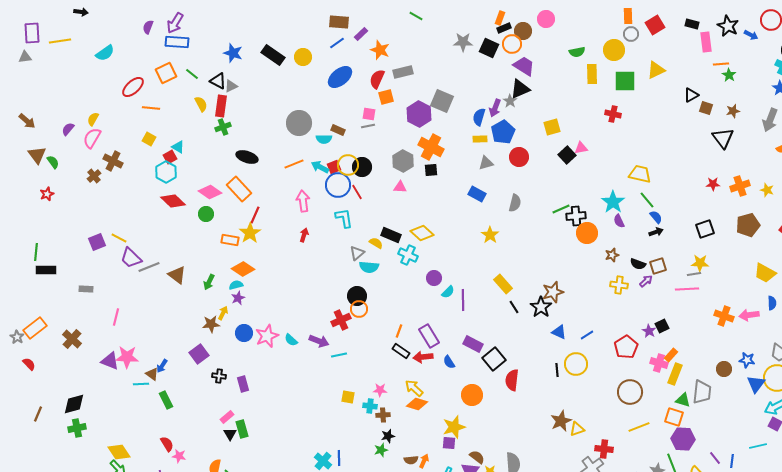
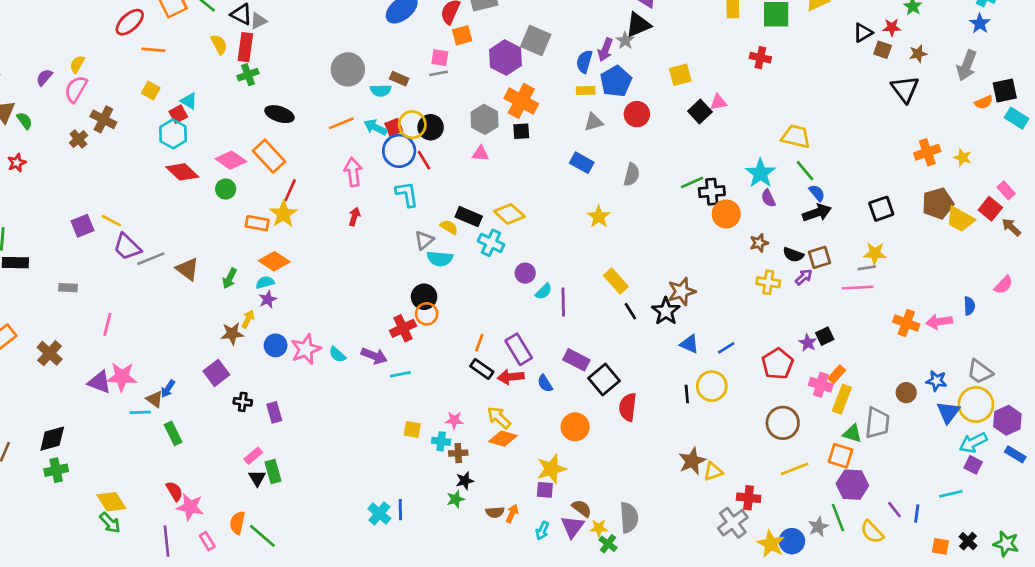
red star: (713, 184) -> (892, 27), moved
black arrow: (656, 232) -> (817, 213), size x1.5
yellow trapezoid: (765, 273) -> (960, 219), moved
pink star: (179, 456) -> (190, 507), size x1.5

